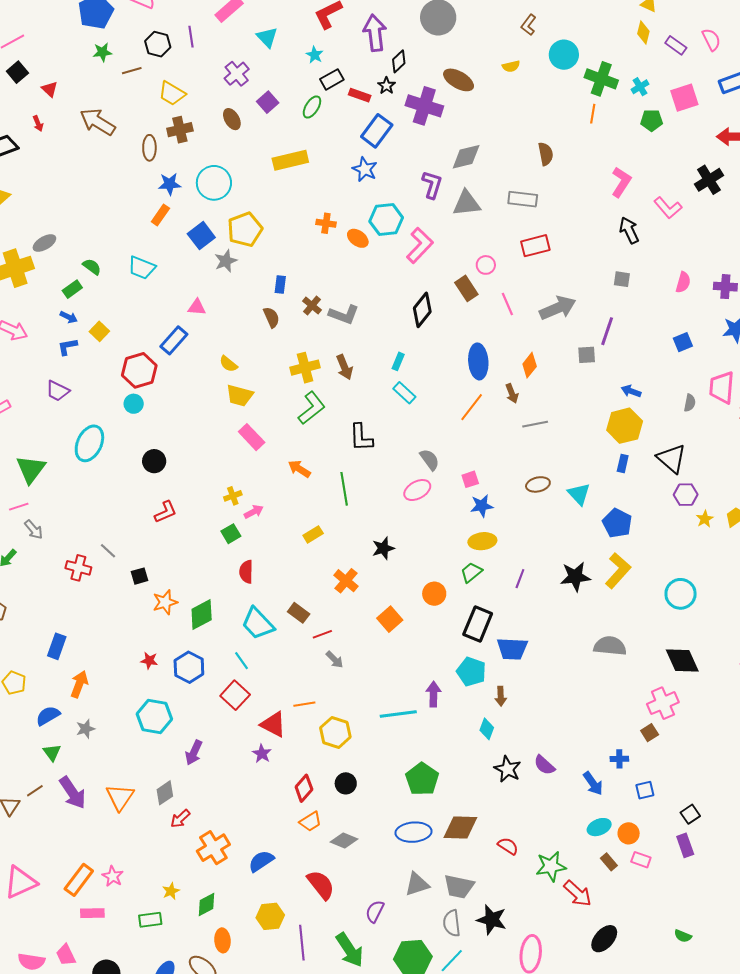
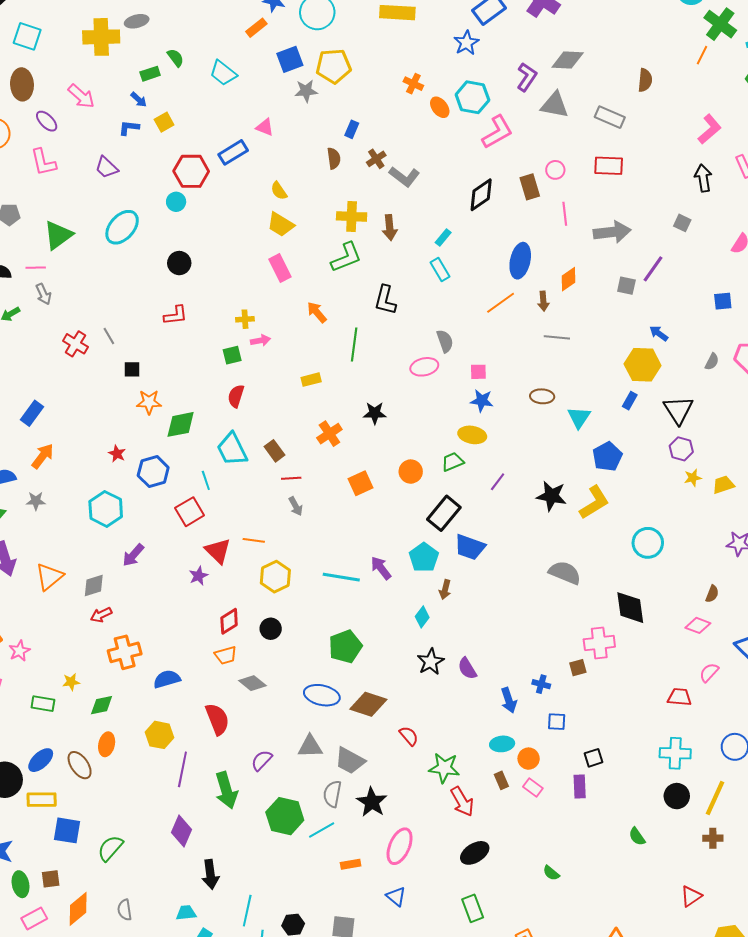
purple arrow: (433, 694) -> (381, 568), turned -55

